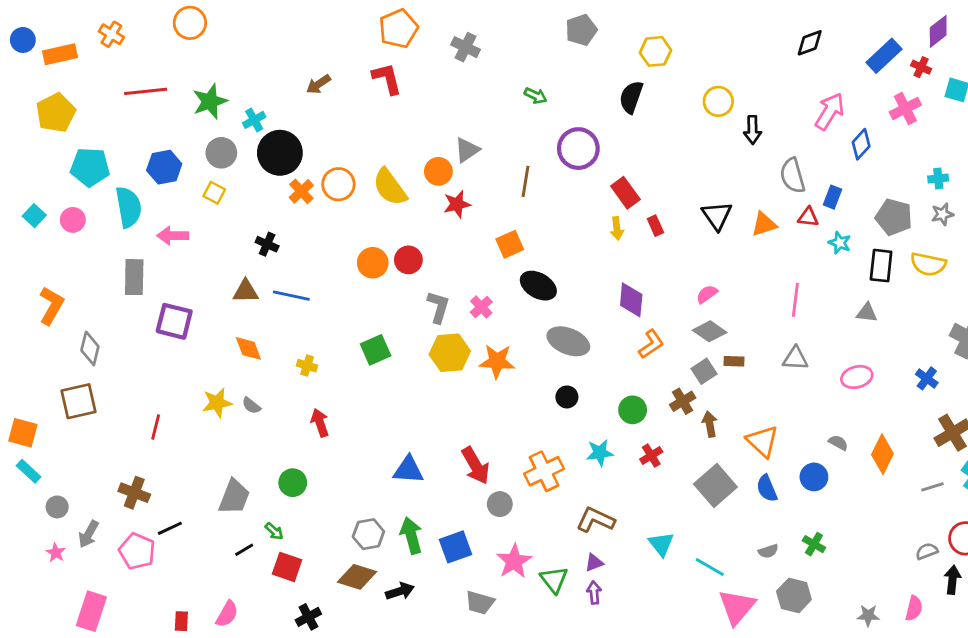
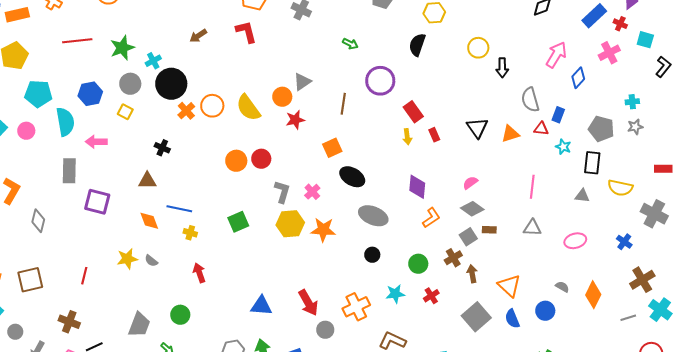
yellow semicircle: (928, 264) -> (620, 188), moved
blue line: (291, 296) -> (179, 209), moved
brown square: (79, 401) -> (30, 280), moved

